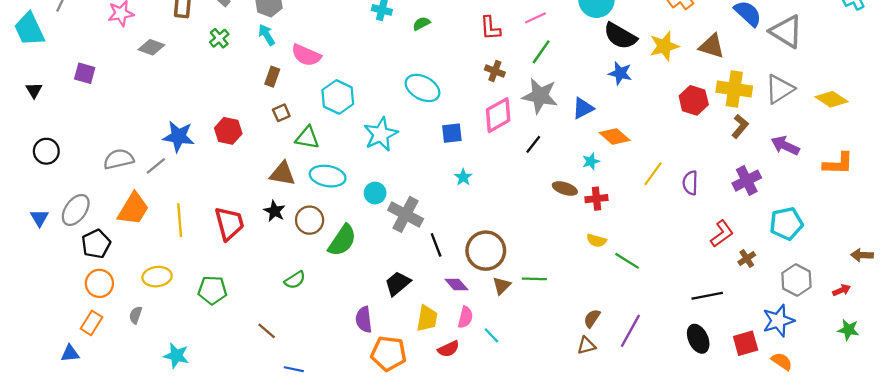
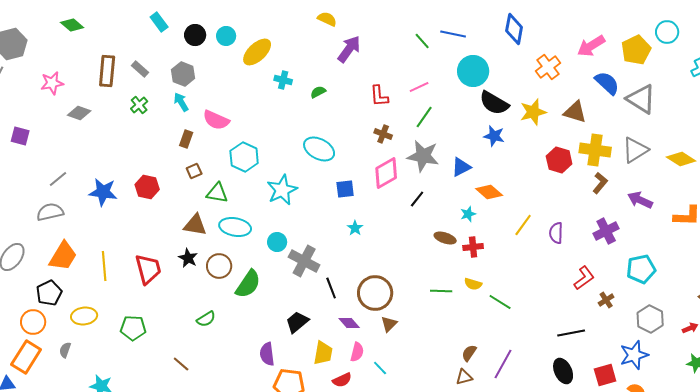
gray line: (156, 166) -> (58, 179), moved
black pentagon: (96, 244) -> (49, 293), moved
green line: (534, 279) -> (441, 291), moved
orange rectangle: (92, 323) -> (26, 357), size x1.5

